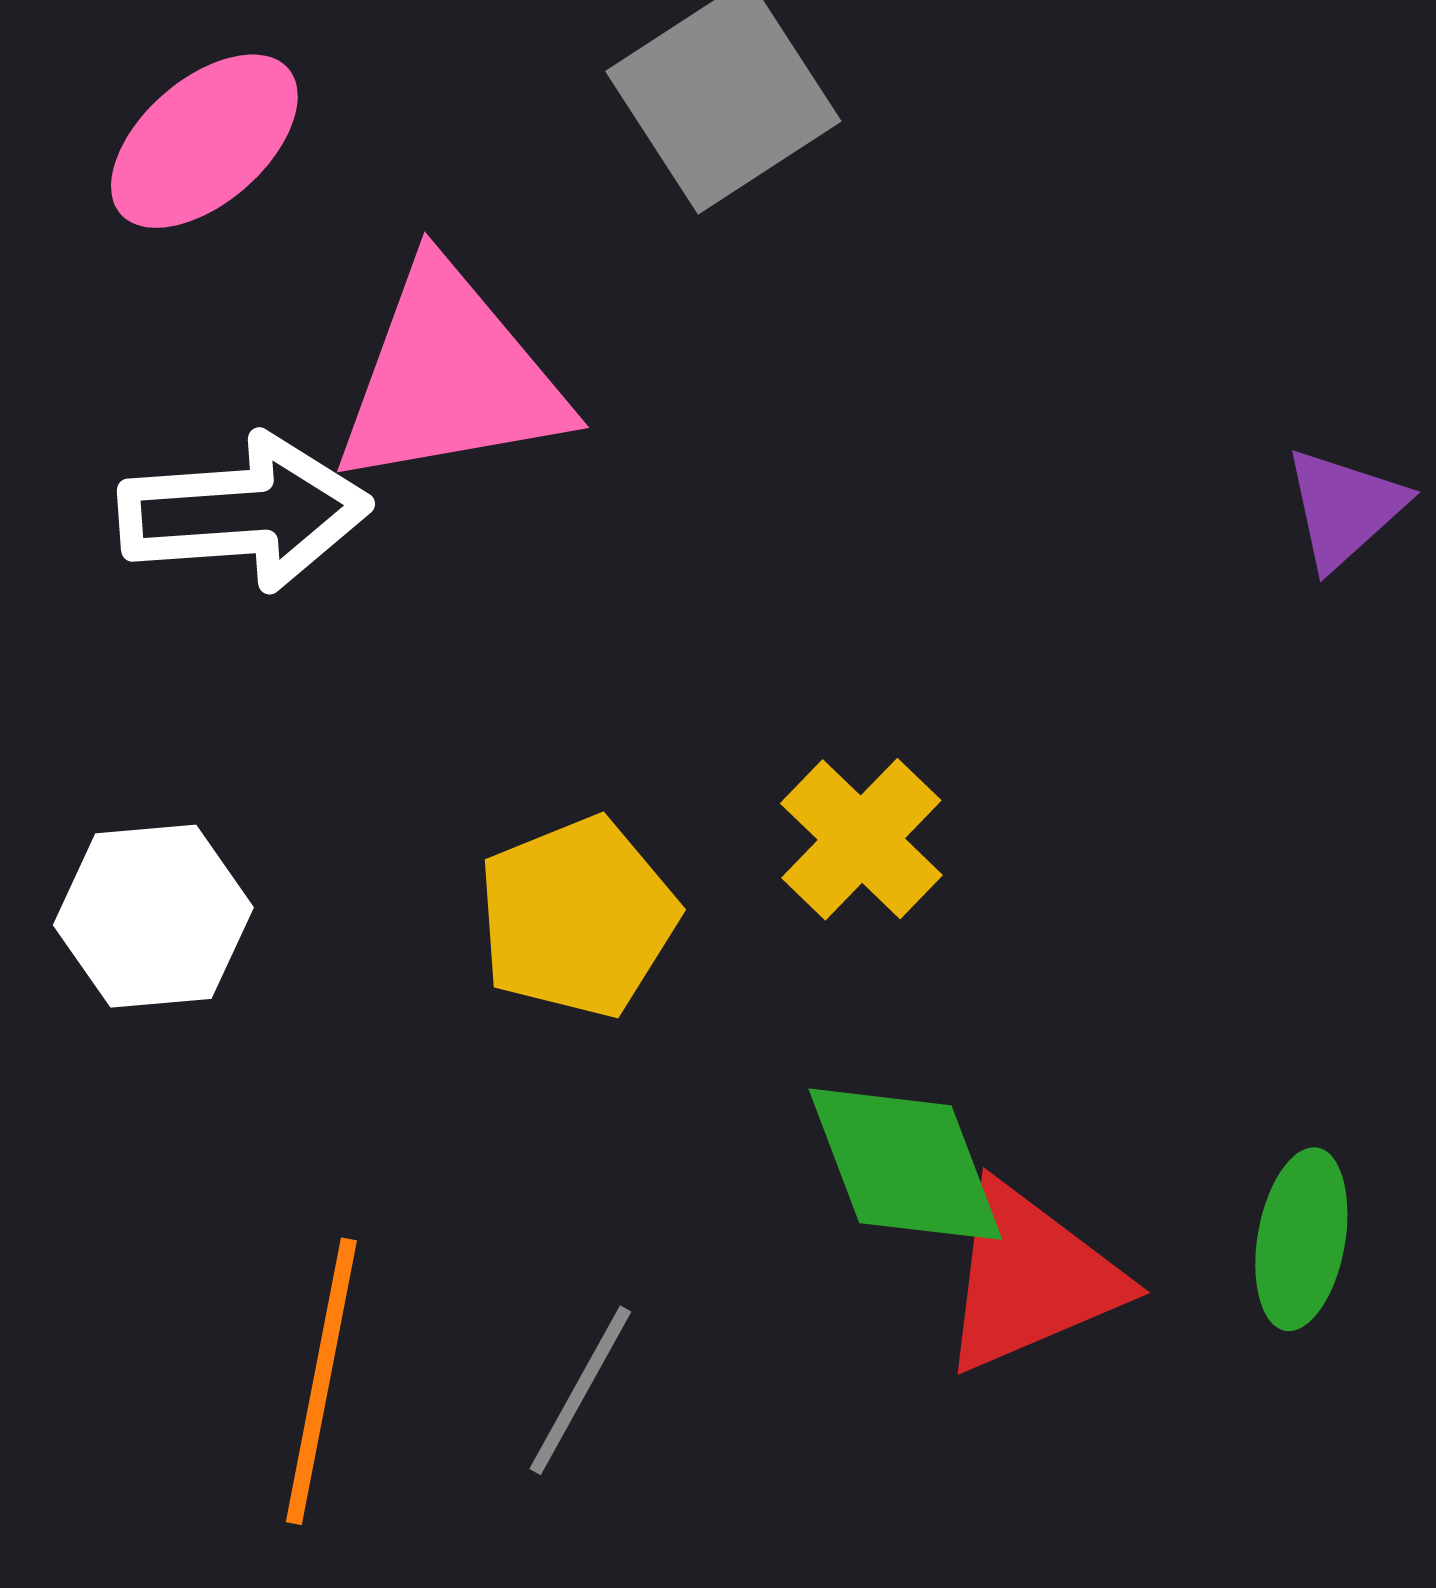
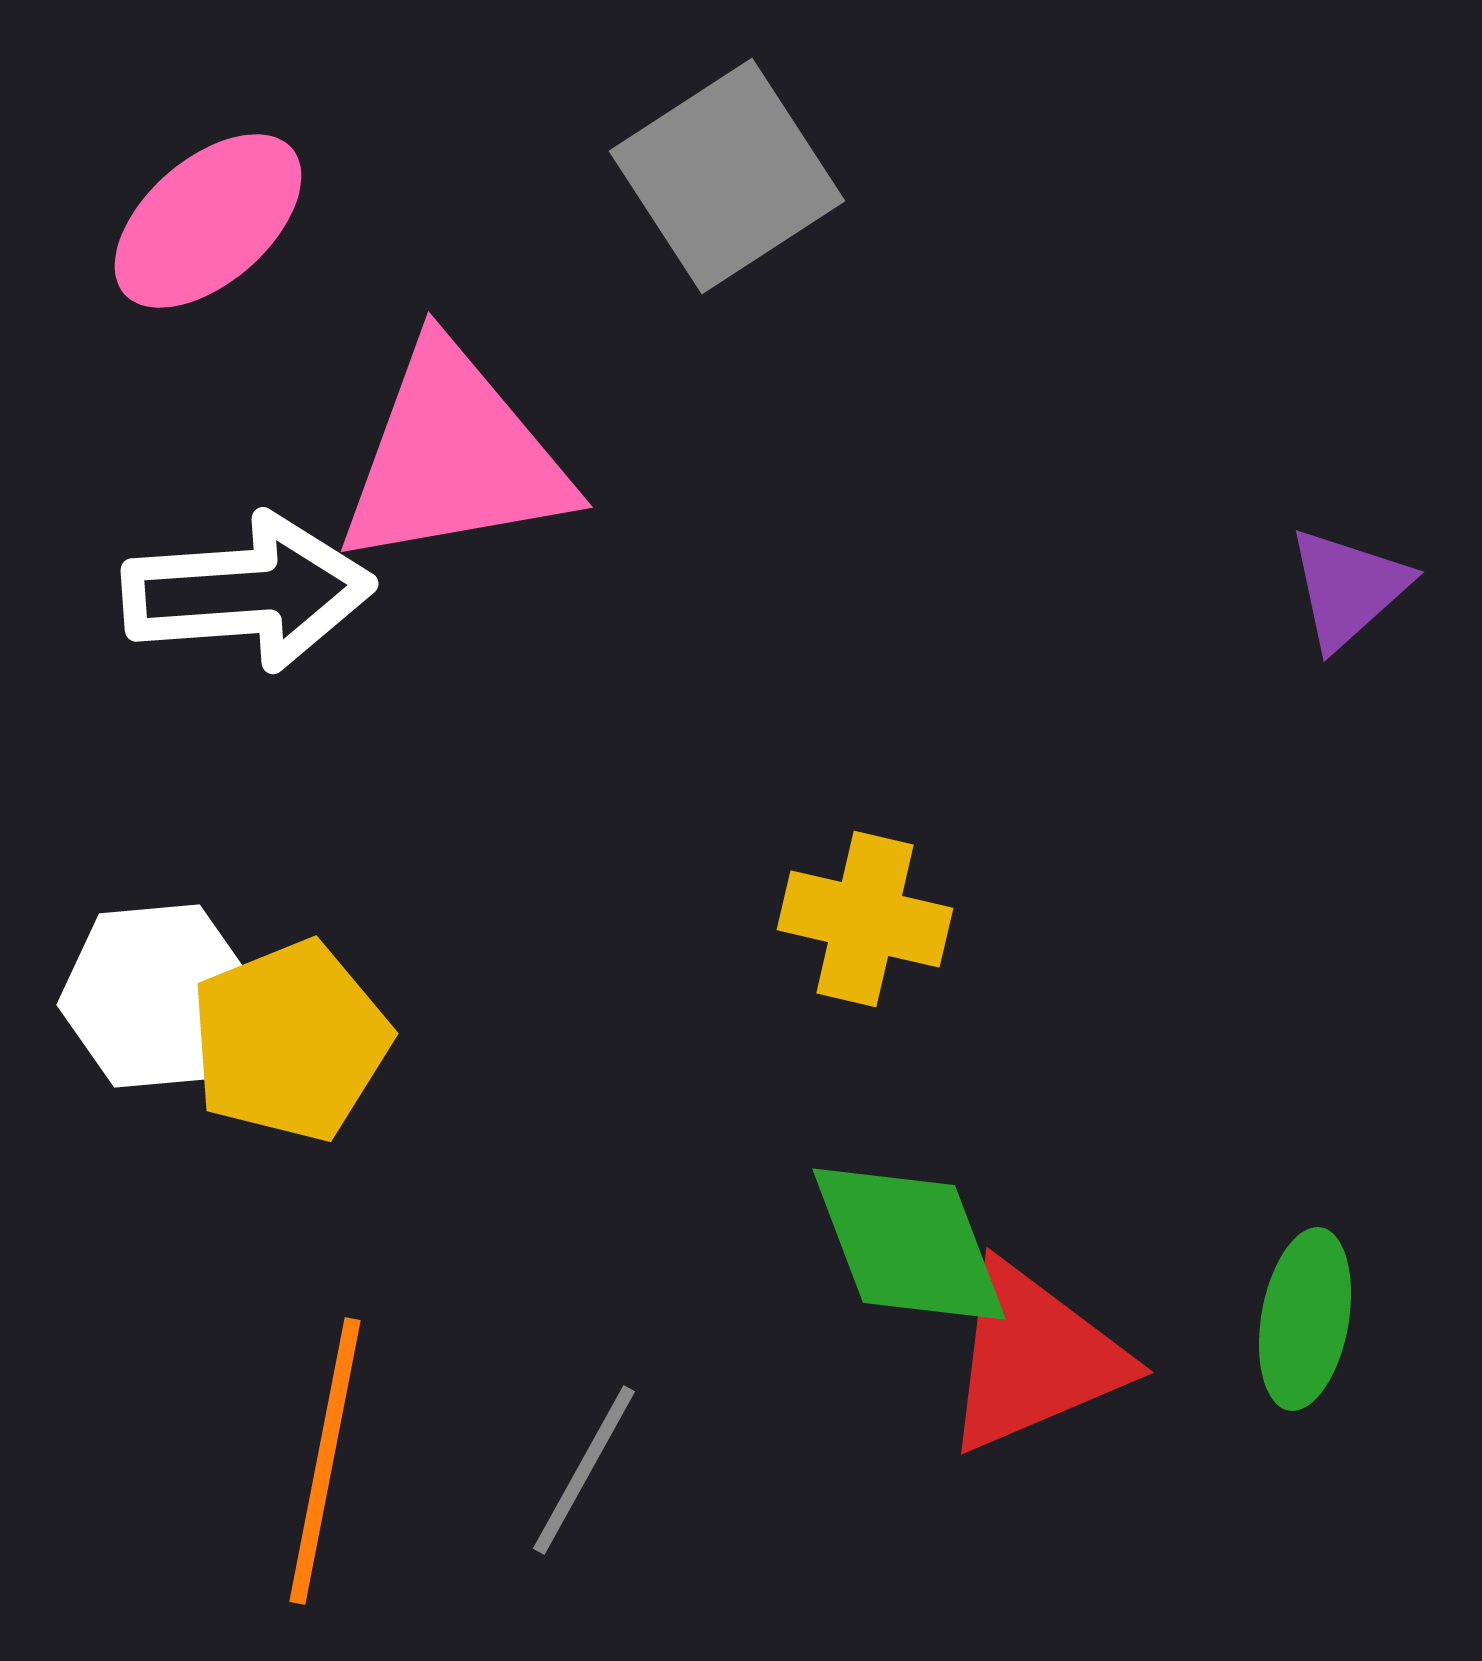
yellow cross: (861, 839) -> (865, 919), turned -31
yellow pentagon: (577, 917) -> (290, 1041), moved

